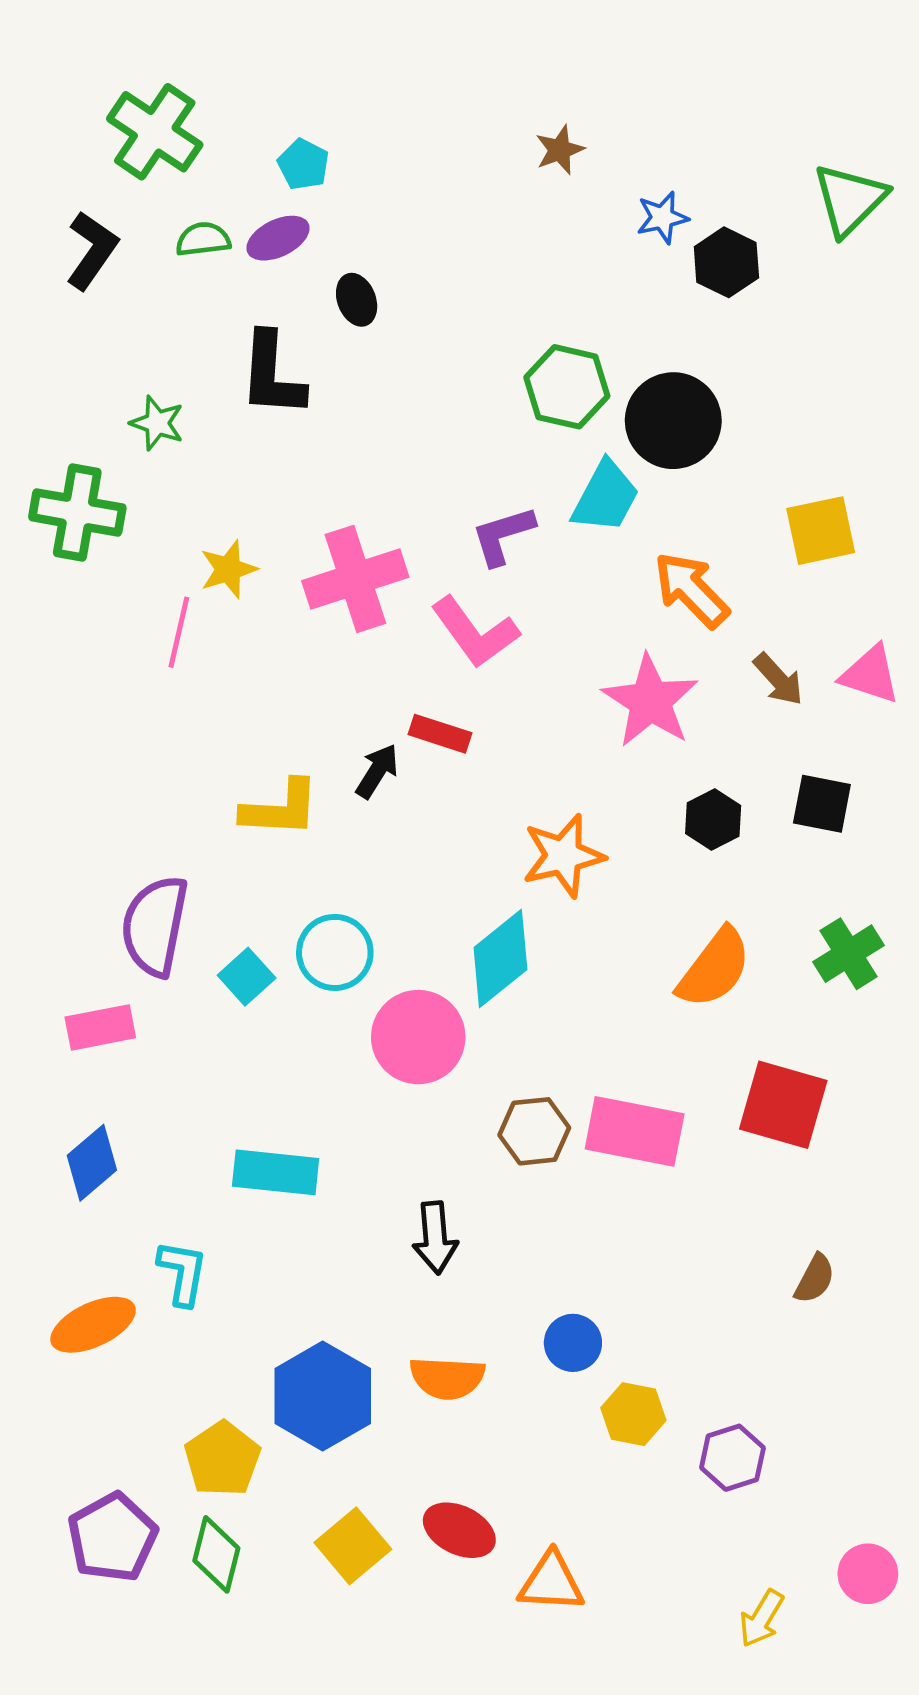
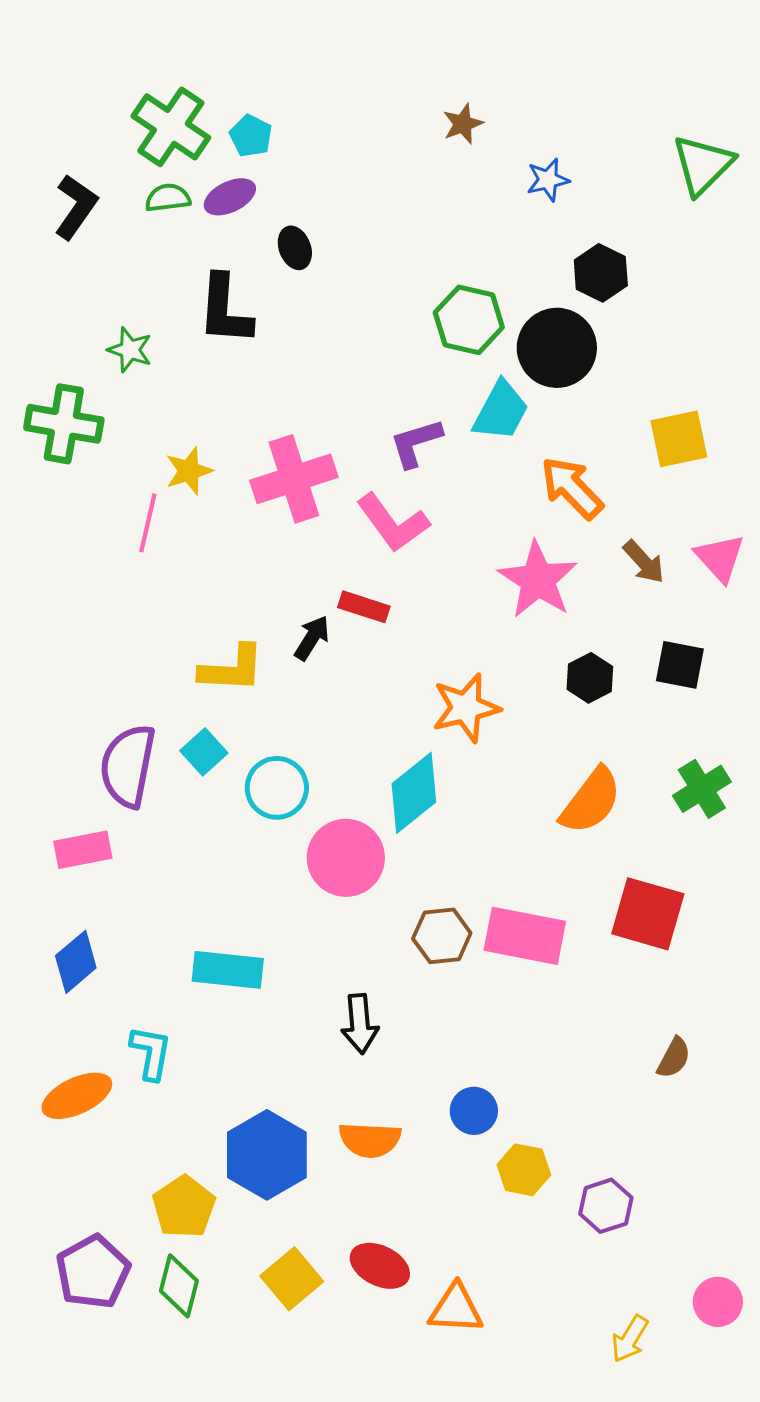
green cross: (155, 132) -> (171, 127), moved
black hexagon: (726, 262) -> (601, 273), moved
pink triangle: (870, 674) -> (720, 558), turned 30
cyan square: (247, 977) -> (204, 752), moved

